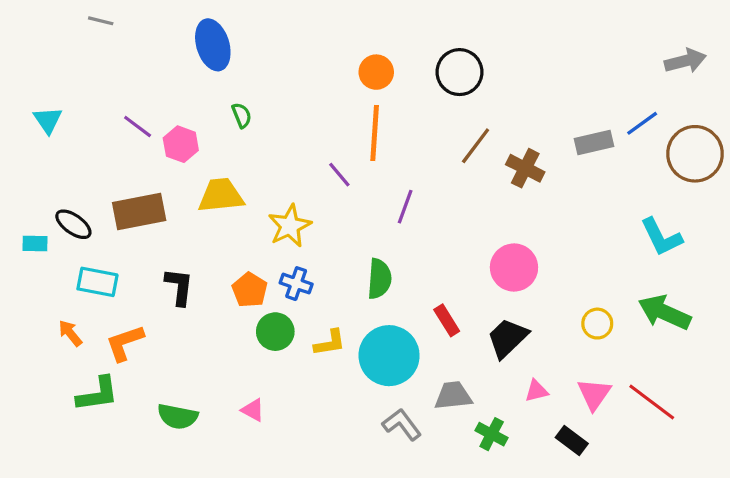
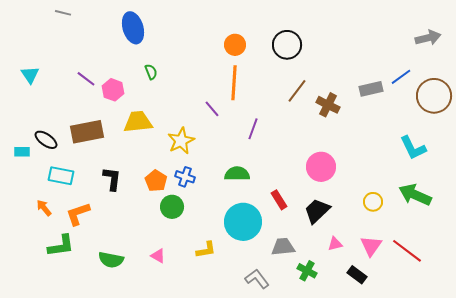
green semicircle: (379, 279) -> (237, 174), turned -95
yellow L-shape: (330, 343) -> (206, 250), moved
gray L-shape: (402, 425) -> (257, 279), moved

